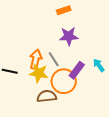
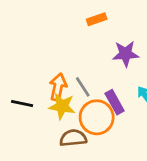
purple star: (69, 36) -> (126, 54), moved
purple rectangle: (77, 70) -> (115, 102), turned -66

